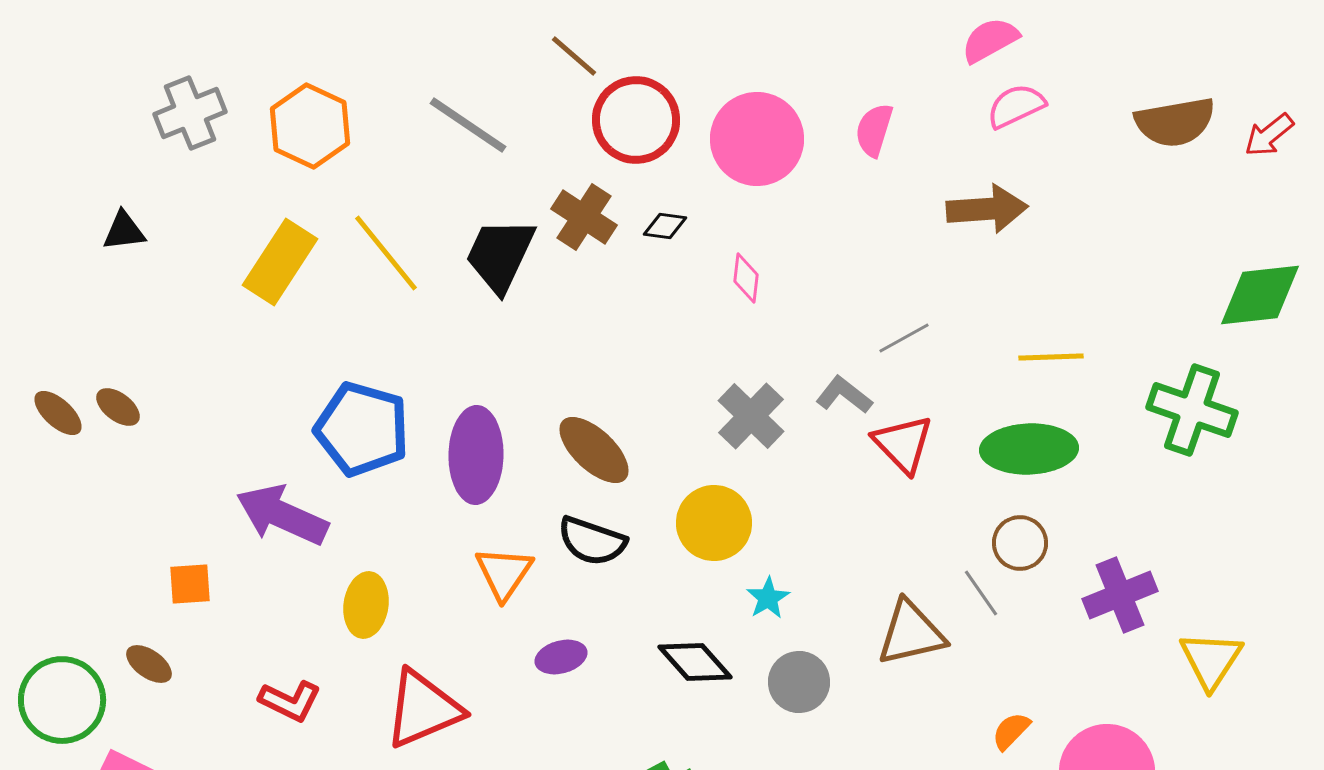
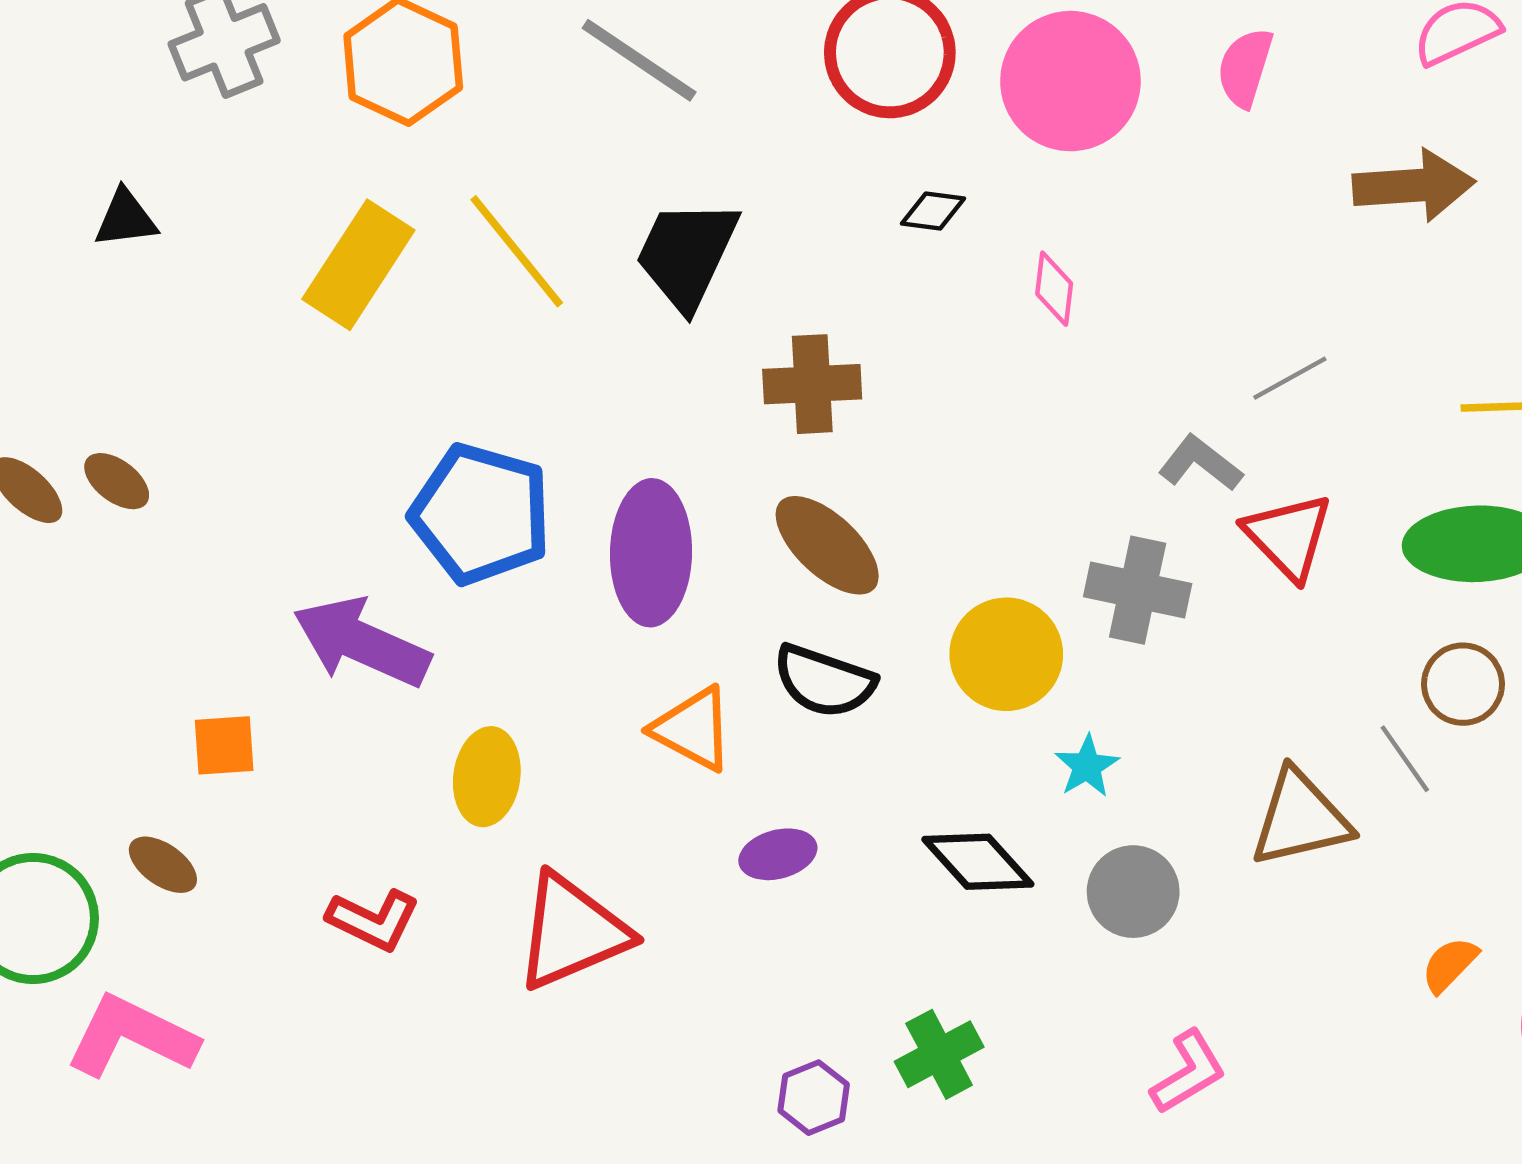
brown cross: (584, 217) -> (812, 384), moved, turned -36
gray cross: (751, 416) -> (1138, 590), moved, turned -32
orange triangle: (504, 573) -> (693, 729), turned -36

